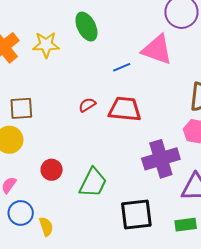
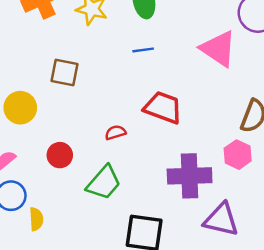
blue line: (122, 67) -> (143, 50), moved
red semicircle: (87, 105) -> (115, 133), moved
brown square: (21, 108) -> (65, 72), moved

